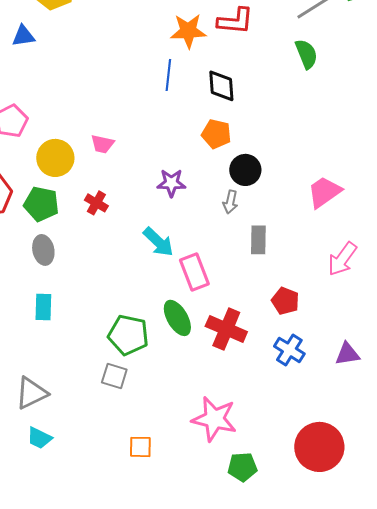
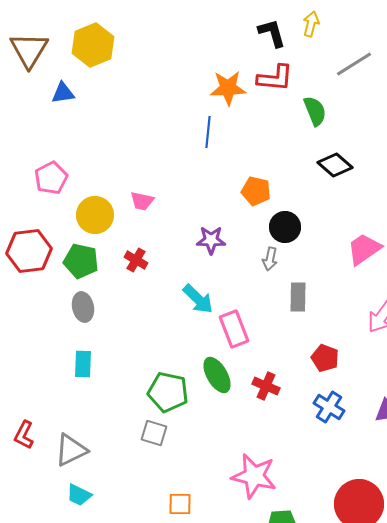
green semicircle: (306, 54) -> (315, 111), moved
black diamond: (221, 86) -> (335, 165), moved, turned -44
red cross: (226, 329) -> (266, 386), size x0.7

